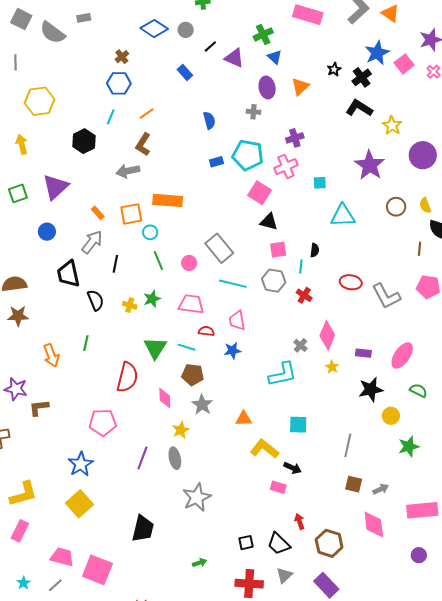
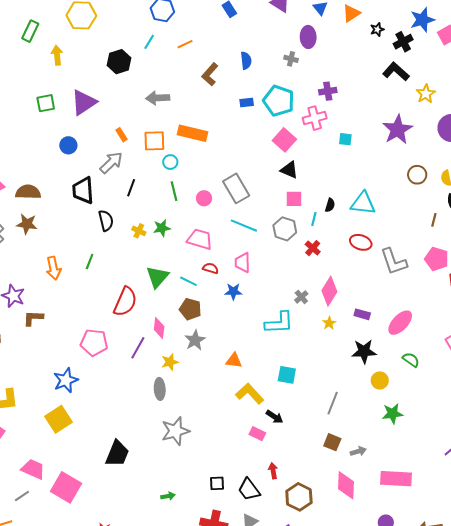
orange triangle: (300, 87) -> (351, 13), moved
brown L-shape: (143, 144) -> (210, 74), moved
cyan triangle: (343, 216) -> (363, 203), moved
purple line: (142, 458) -> (138, 348), moved

